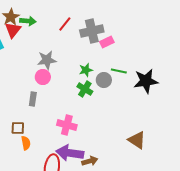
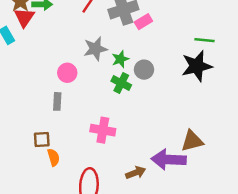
gray star: (47, 60) -> (95, 49), moved
green line: (119, 71) -> (204, 40), moved
brown triangle: (137, 140) -> (192, 141), turned -42
purple arrow: (70, 153) -> (169, 160), moved

